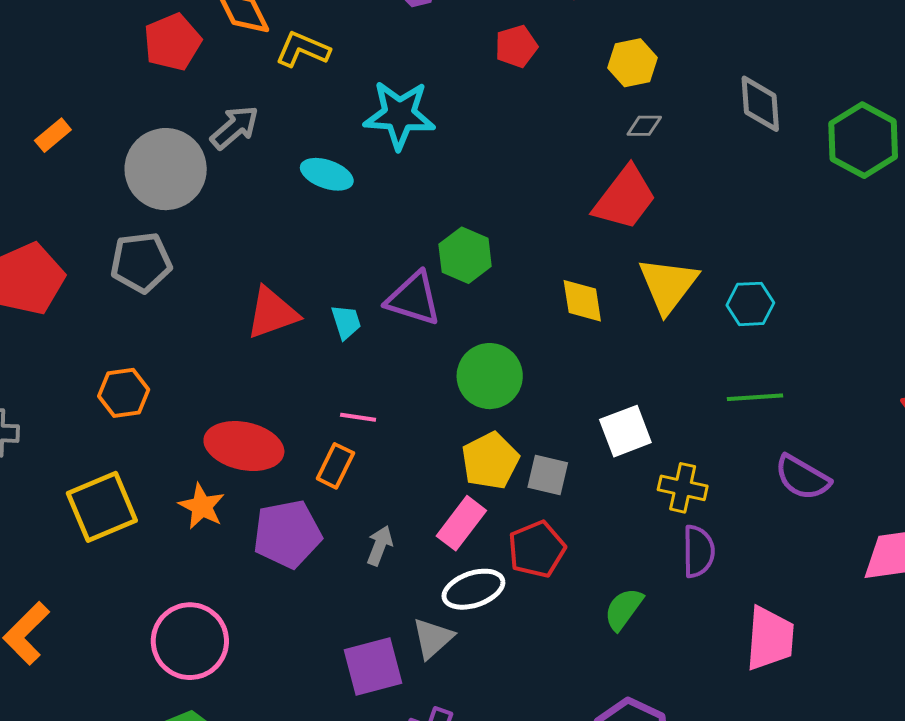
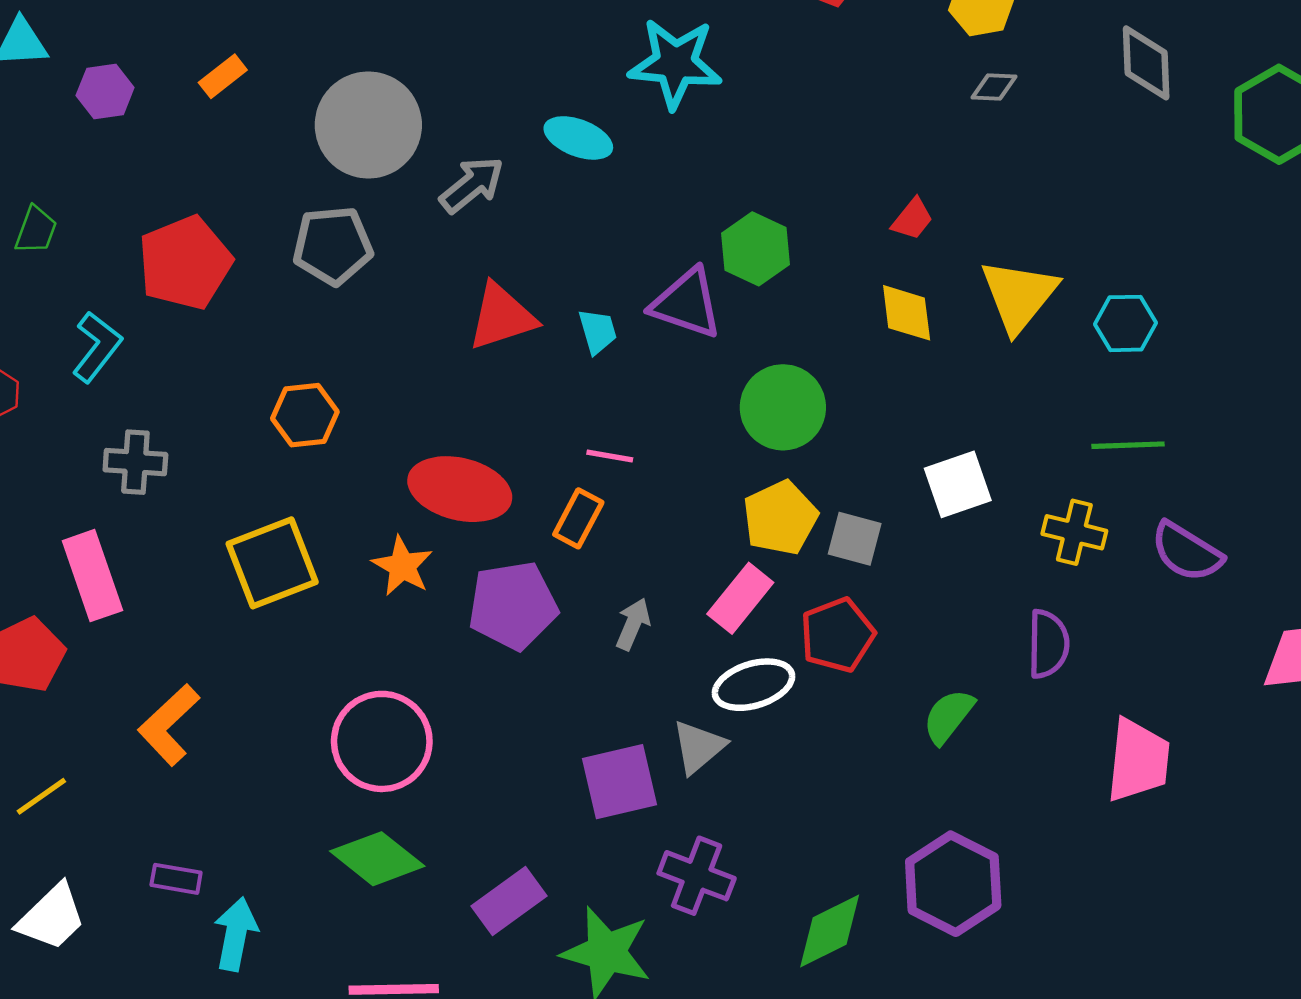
gray arrow: (235, 127) -> (472, 185), moved
red trapezoid: (625, 198) -> (912, 219), moved, size x0.5
yellow cross: (683, 488) -> (1074, 532), moved

